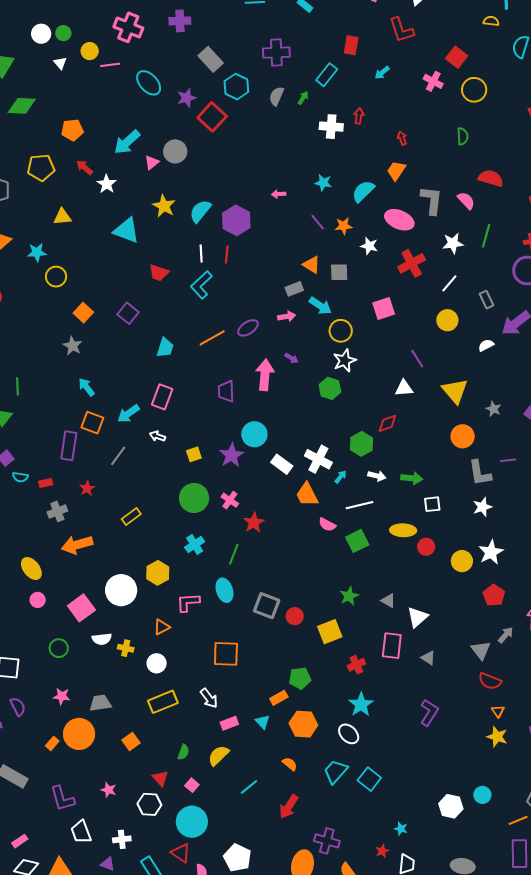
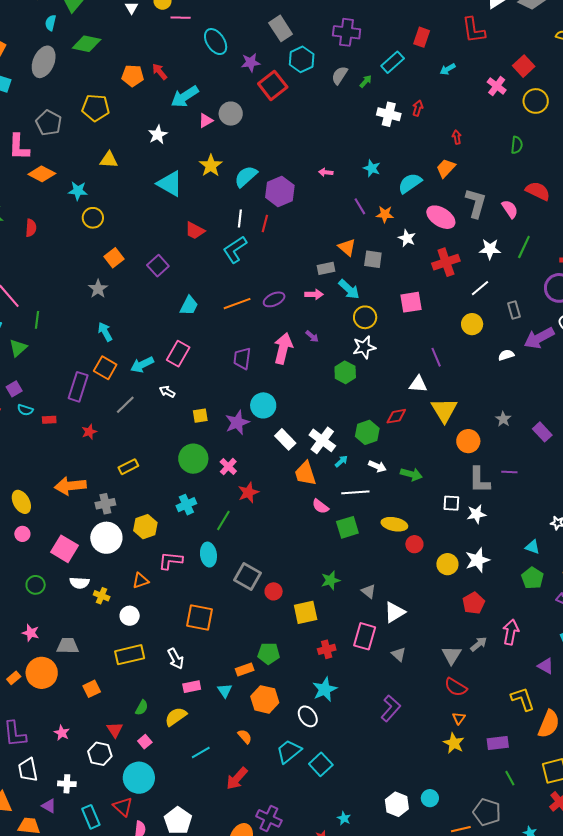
red arrow: (85, 167) -> (160, 72), moved
yellow triangle: (455, 391) -> (444, 410), moved
white square: (432, 504) -> (451, 503), moved
gray cross: (57, 511) -> (105, 504), moved
pink square: (81, 608) -> (64, 549), turned -32

